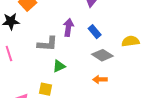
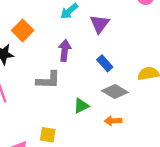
purple arrow: (68, 27) -> (65, 50), moved
green triangle: (59, 66) -> (81, 106), moved

